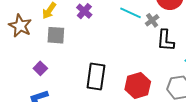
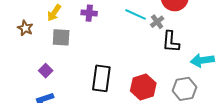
purple cross: (84, 11) -> (89, 13), turned -35
brown star: (20, 26) -> (25, 28), size x0.7

